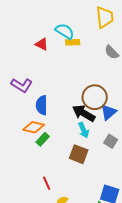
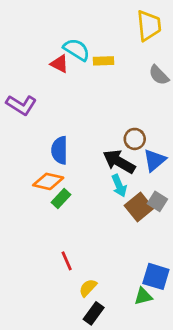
cyan semicircle: (65, 31) -> (77, 50), moved
purple L-shape: (22, 85) -> (21, 105), moved
brown circle: (95, 97) -> (135, 139), size x0.6
brown square: (79, 154) -> (139, 207), moved, turned 30

